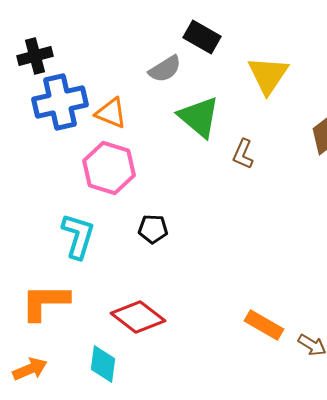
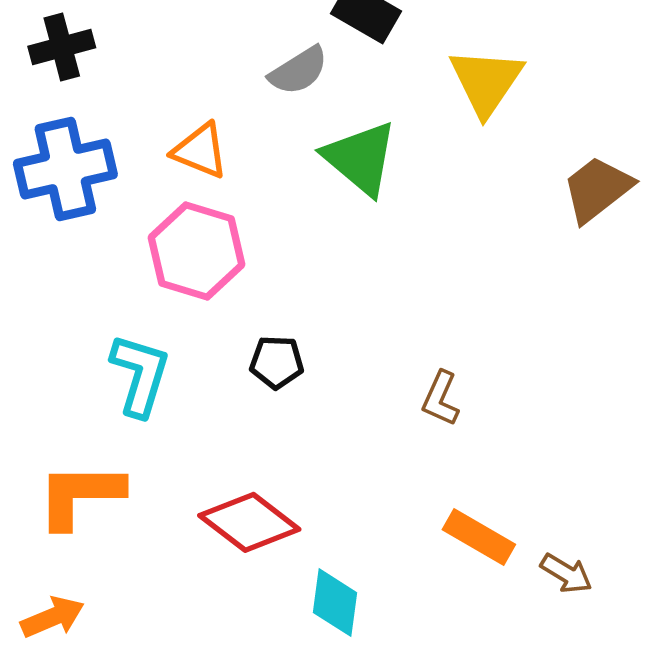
blue cross: (60, 102) -> (65, 169), moved
brown L-shape: (243, 154) -> (441, 399), moved
cyan diamond: (103, 364) -> (335, 603), moved

